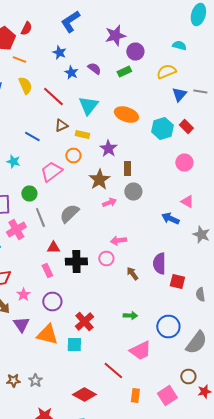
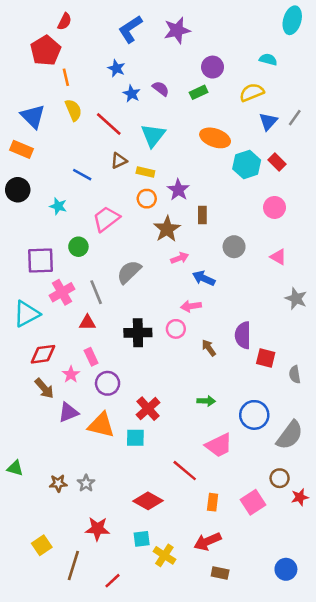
red semicircle: (26, 28) -> (65, 22), moved
purple star: (115, 36) -> (177, 30), moved
orange line: (19, 60) -> (66, 77), turned 56
gray line: (200, 92) -> (295, 118), turned -64
orange ellipse: (126, 114) -> (215, 138), moved
orange circle: (73, 156) -> (147, 199), moved
gray circle: (133, 192) -> (234, 247), moved
gray line: (40, 218) -> (96, 292), moved
blue arrow: (170, 218) -> (204, 278), moved
red triangle: (53, 248) -> (87, 323), moved
pink rectangle: (47, 270) -> (91, 357), moved
purple triangle: (21, 324) -> (68, 412), turned 42

